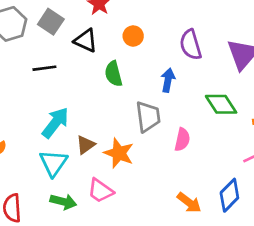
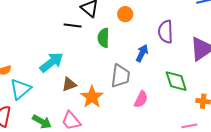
black line: (44, 68) -> (73, 25), moved
cyan triangle: (53, 163) -> (20, 89), moved

